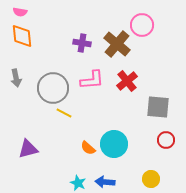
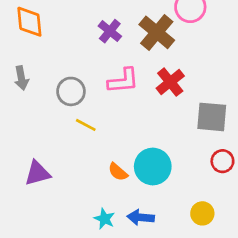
purple cross: (82, 43) -> (110, 31), turned 30
gray circle: (53, 88) -> (71, 91), size x0.7

